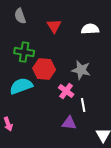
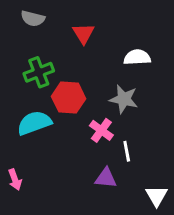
gray semicircle: (20, 16) -> (33, 19), turned -56
white semicircle: (90, 29) -> (137, 57), moved
green cross: (24, 52) -> (39, 72), turned -30

